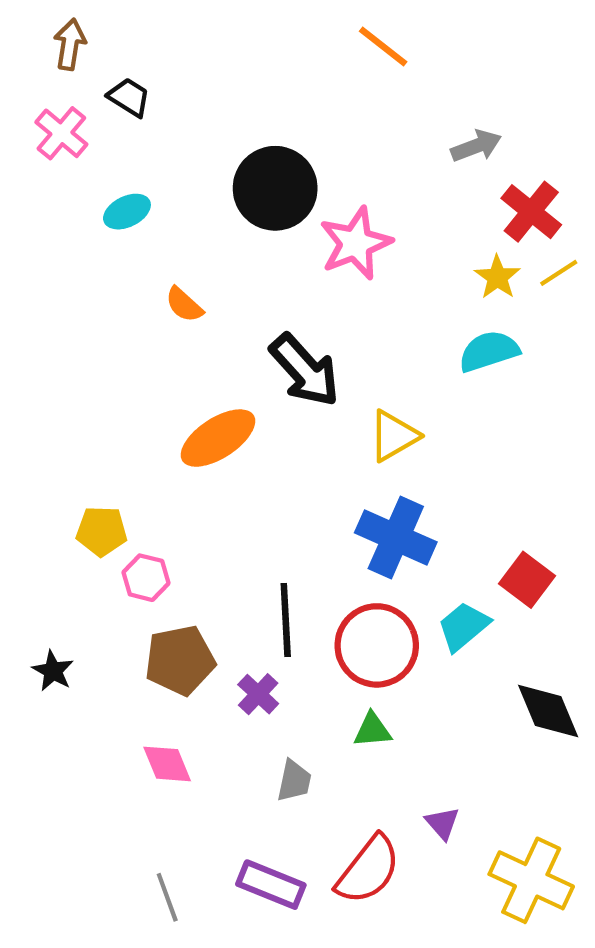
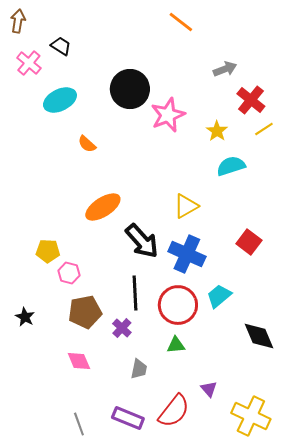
brown arrow: (70, 44) -> (18, 21), moved
cyan ellipse: (127, 212) -> (60, 100), size x1.5
yellow star: (497, 277) -> (217, 131), moved
black arrow: (305, 370) -> (142, 241), moved
red square: (527, 580) -> (249, 242), moved

